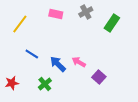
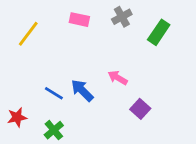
blue line: (32, 54) -> (54, 93), moved
pink arrow: (79, 62) -> (118, 78), moved
green cross: (45, 84) -> (54, 130), moved

